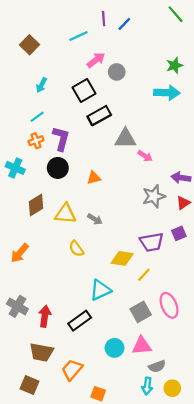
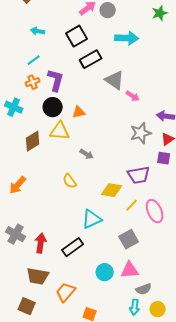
gray circle: (117, 72) -> (108, 10), moved
cyan arrow: (41, 85) -> (38, 31), turned 72
cyan arrow: (167, 93) -> (127, 38), moved
gray triangle: (125, 138) -> (115, 80), turned 35
orange triangle: (94, 178) -> (79, 112), moved
yellow triangle: (65, 214) -> (60, 131), moved
purple square: (179, 233) -> (164, 158), moved, turned 32
pink ellipse: (169, 305) -> (155, 211), moved

